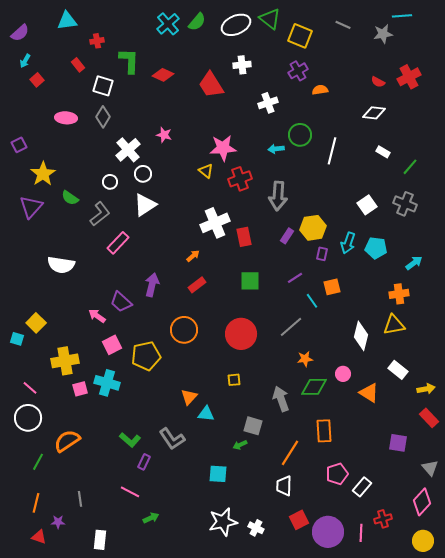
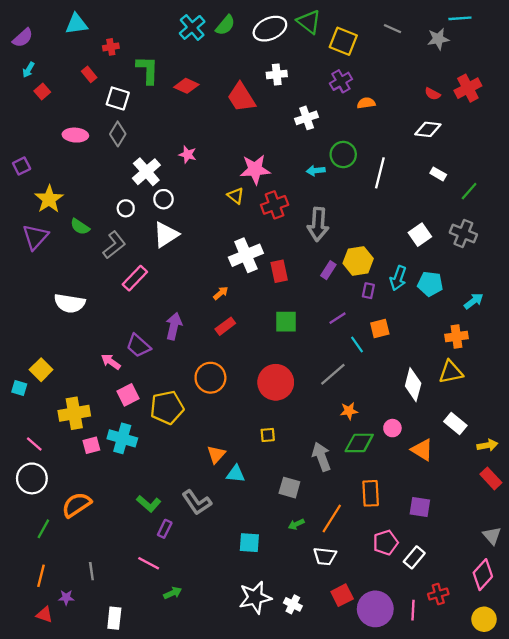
purple square: (398, 443) -> (420, 507), moved
green arrow: (240, 445) -> (296, 524), moved
white trapezoid: (284, 486) -> (325, 556), turned -85

